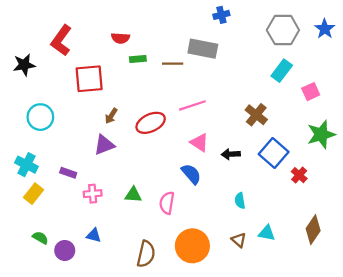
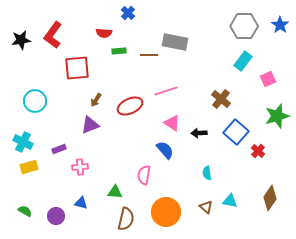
blue cross: (221, 15) -> (128, 13), moved, turned -32
black star: (24, 65) -> (21, 40), moved
purple rectangle: (68, 173) -> (59, 149), turned -40
yellow rectangle: (33, 194) -> (29, 167), turned 36
green triangle: (133, 195) -> (115, 192), moved
green semicircle: (40, 238) -> (25, 211), moved

